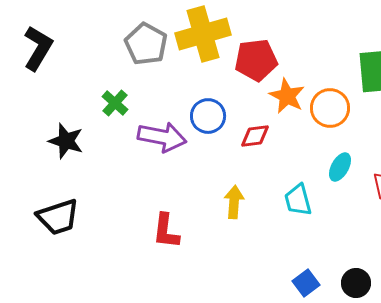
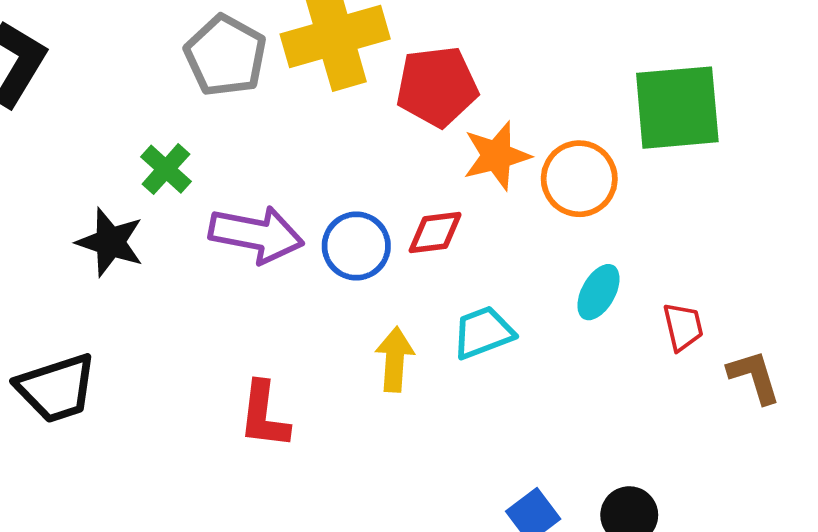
orange star: (287, 96) -> (497, 156), turned 30
blue circle: (208, 116) -> (356, 246), moved
black star: (66, 141) -> (110, 242), moved
cyan trapezoid: (298, 200) -> (483, 332), moved, turned 84

